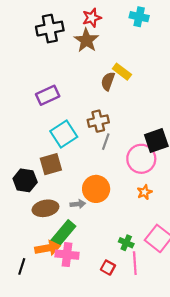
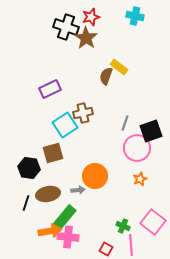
black cross: (50, 29) -> (66, 27), moved, turned 30
brown cross: (98, 121) -> (83, 113), moved
gray line: (106, 142) -> (125, 123), moved
black line: (22, 266) -> (26, 203), moved

